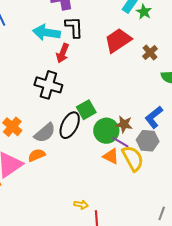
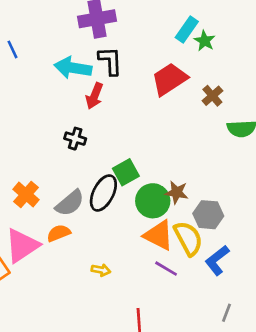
black cross: (48, 85) -> (75, 139), size x0.6
blue L-shape: (154, 117) -> (217, 260), moved
purple line: (120, 142) -> (166, 269), moved
orange triangle: (111, 156) -> (159, 235), size x1.4
yellow arrow: (81, 205) -> (101, 270), moved

